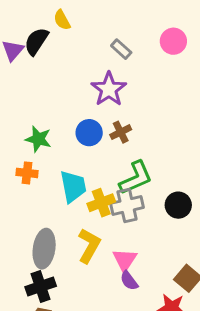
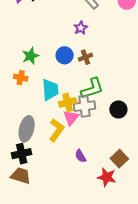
purple star: (109, 89) -> (81, 28), size x0.6
green star: (38, 139) -> (30, 56), turned 30
pink triangle: (125, 260) -> (71, 118), moved

